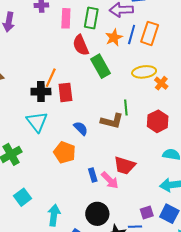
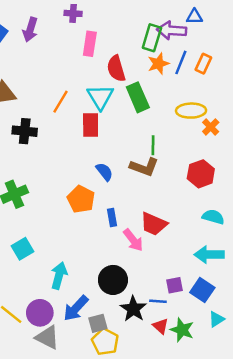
pink rectangle: (66, 18) -> (90, 44), moved
green rectangle: (91, 18) -> (152, 38), moved
orange rectangle: (150, 33) -> (203, 64), size x0.7
orange line: (51, 78) -> (61, 102), moved
black cross: (41, 92) -> (25, 131), moved
green line: (126, 107) -> (153, 145), moved
cyan triangle: (37, 122) -> (100, 97), moved
blue rectangle: (93, 175) -> (112, 218), moved

